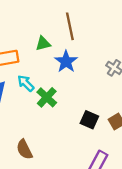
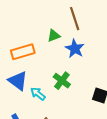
cyan arrow: (26, 83) -> (38, 94), moved

